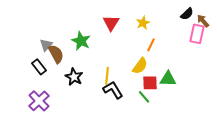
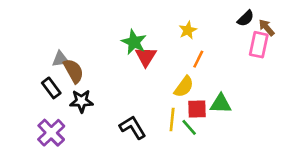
red triangle: (111, 23) -> (146, 56), moved
green star: (81, 41) -> (134, 42), moved
gray triangle: (46, 45) -> (60, 59), turned 40
yellow line: (107, 76) -> (172, 120), moved
black star: (74, 77) -> (81, 101), moved, turned -30
black L-shape: (113, 90) -> (133, 127), moved

